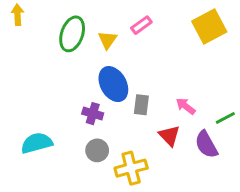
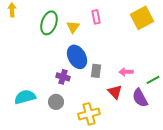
pink rectangle: (141, 25) -> (96, 17), turned -64
pink arrow: (186, 106) -> (126, 72), turned -40
gray circle: (97, 150) -> (56, 102), moved

